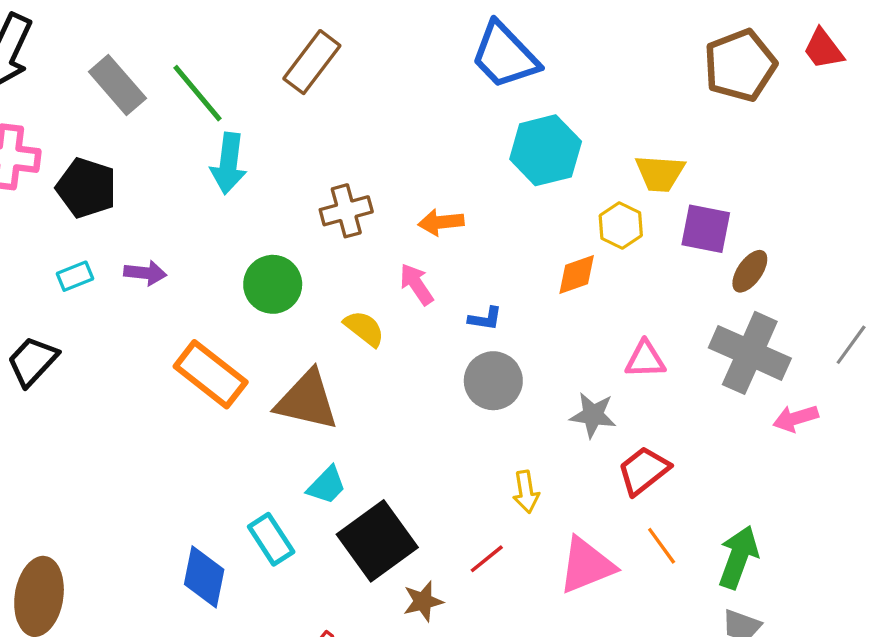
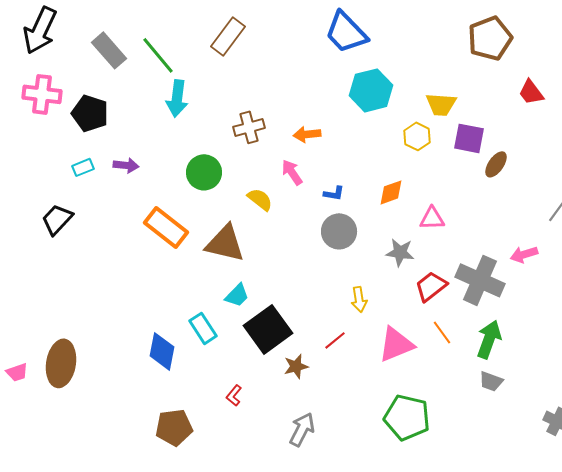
red trapezoid: (823, 49) -> (531, 92), moved
orange diamond: (577, 275) -> (391, 192), moved
gray cross: (750, 353) -> (480, 280), moved

